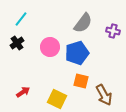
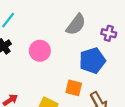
blue pentagon: (77, 53) -> (92, 61), moved

